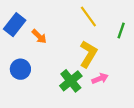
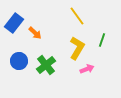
green line: (121, 31) -> (102, 40), moved
green cross: (71, 81) -> (46, 65), moved

